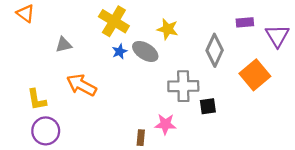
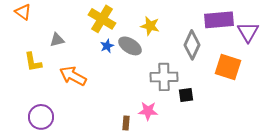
purple rectangle: (245, 22) -> (219, 20), size x1.8
orange square: (255, 75) -> (228, 67), turned -32
yellow L-shape: (37, 100) -> (33, 62), moved

